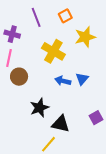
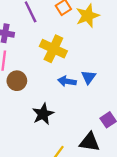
yellow star: (85, 37) -> (88, 16), moved
black triangle: (61, 124) -> (90, 142), moved

